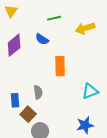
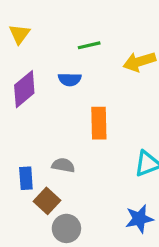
blue semicircle: (42, 39) -> (70, 79), turned -32
gray semicircle: (38, 92) -> (63, 165), turned -72

